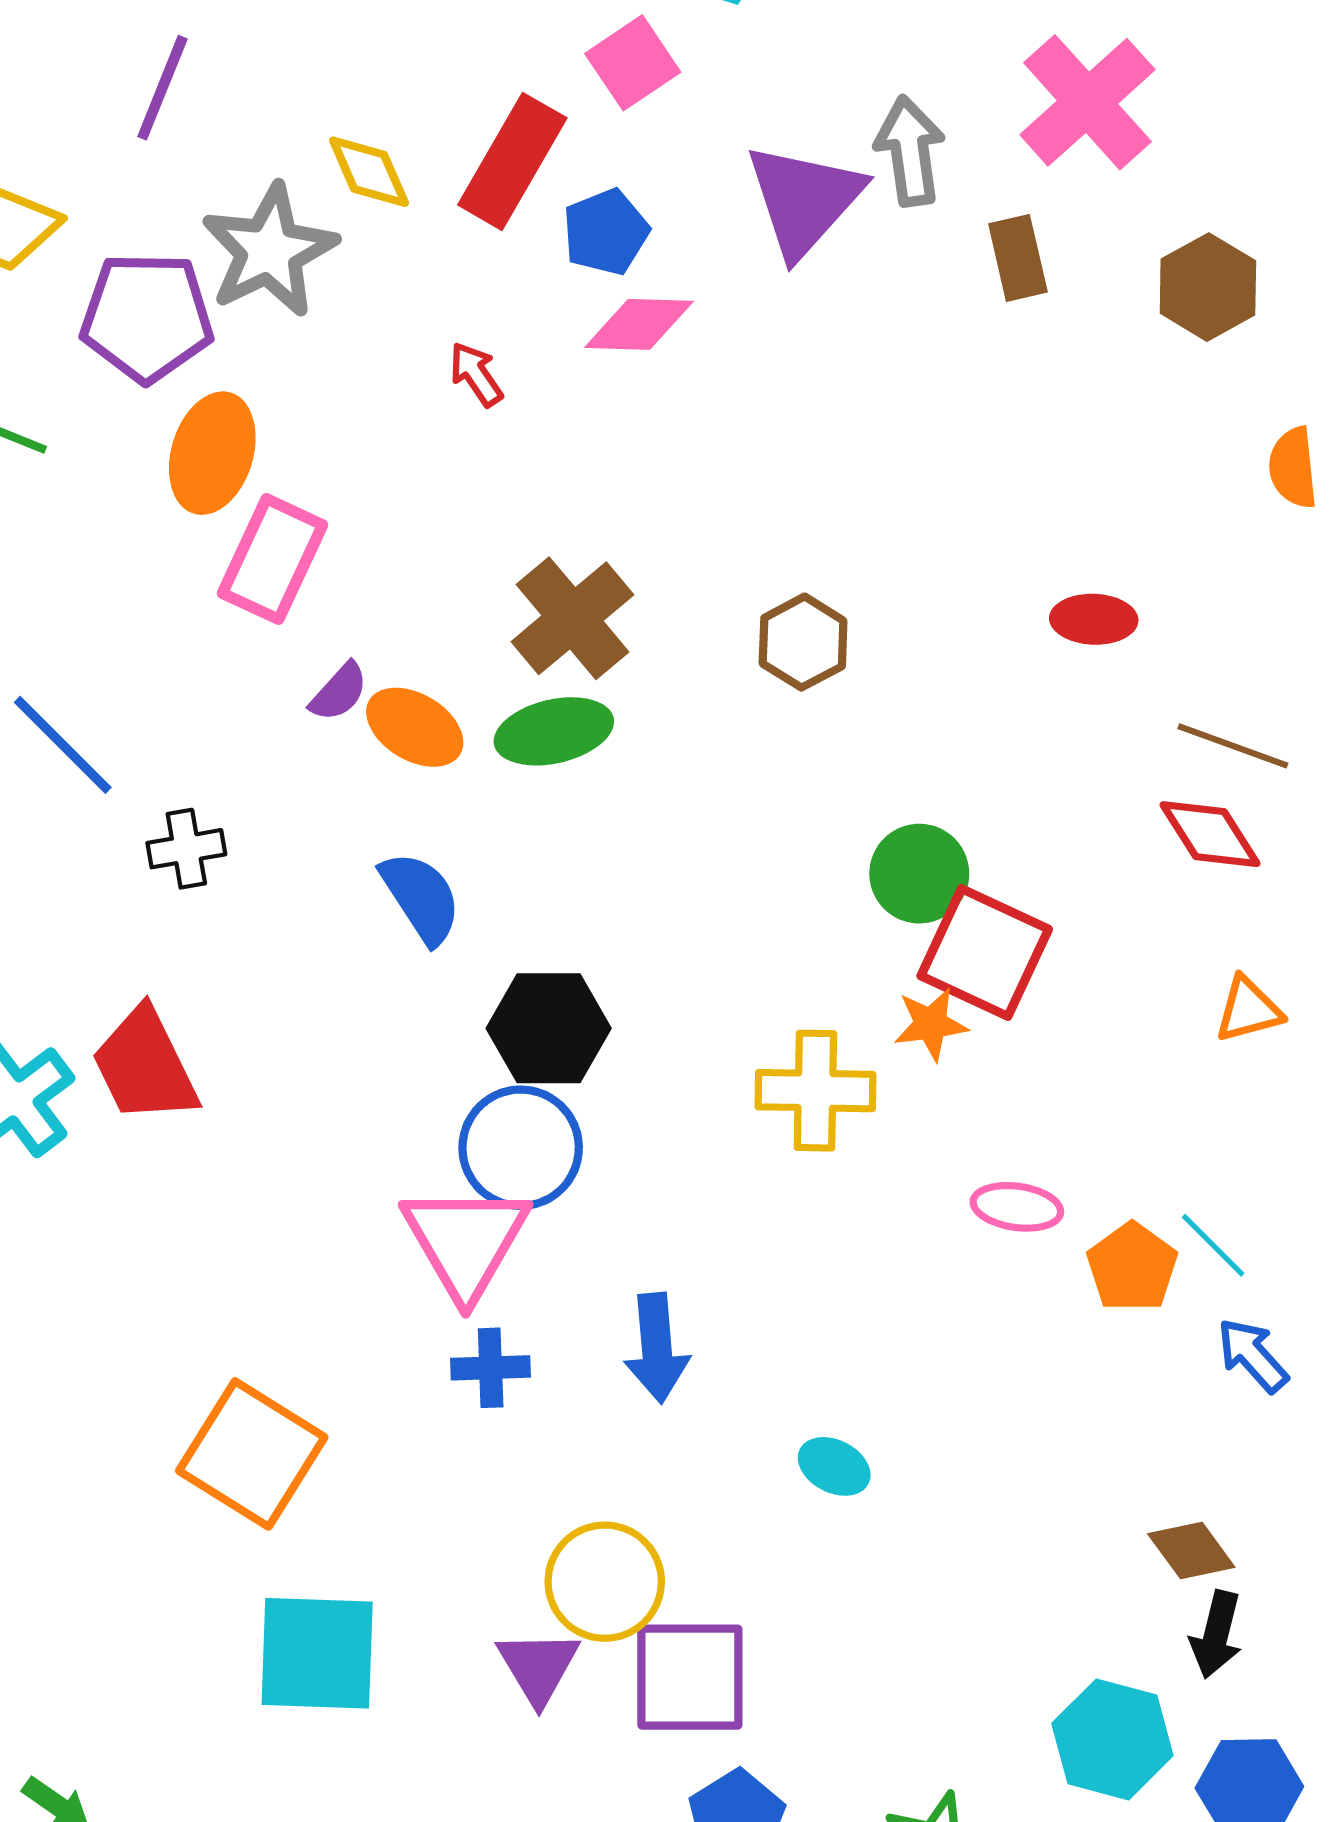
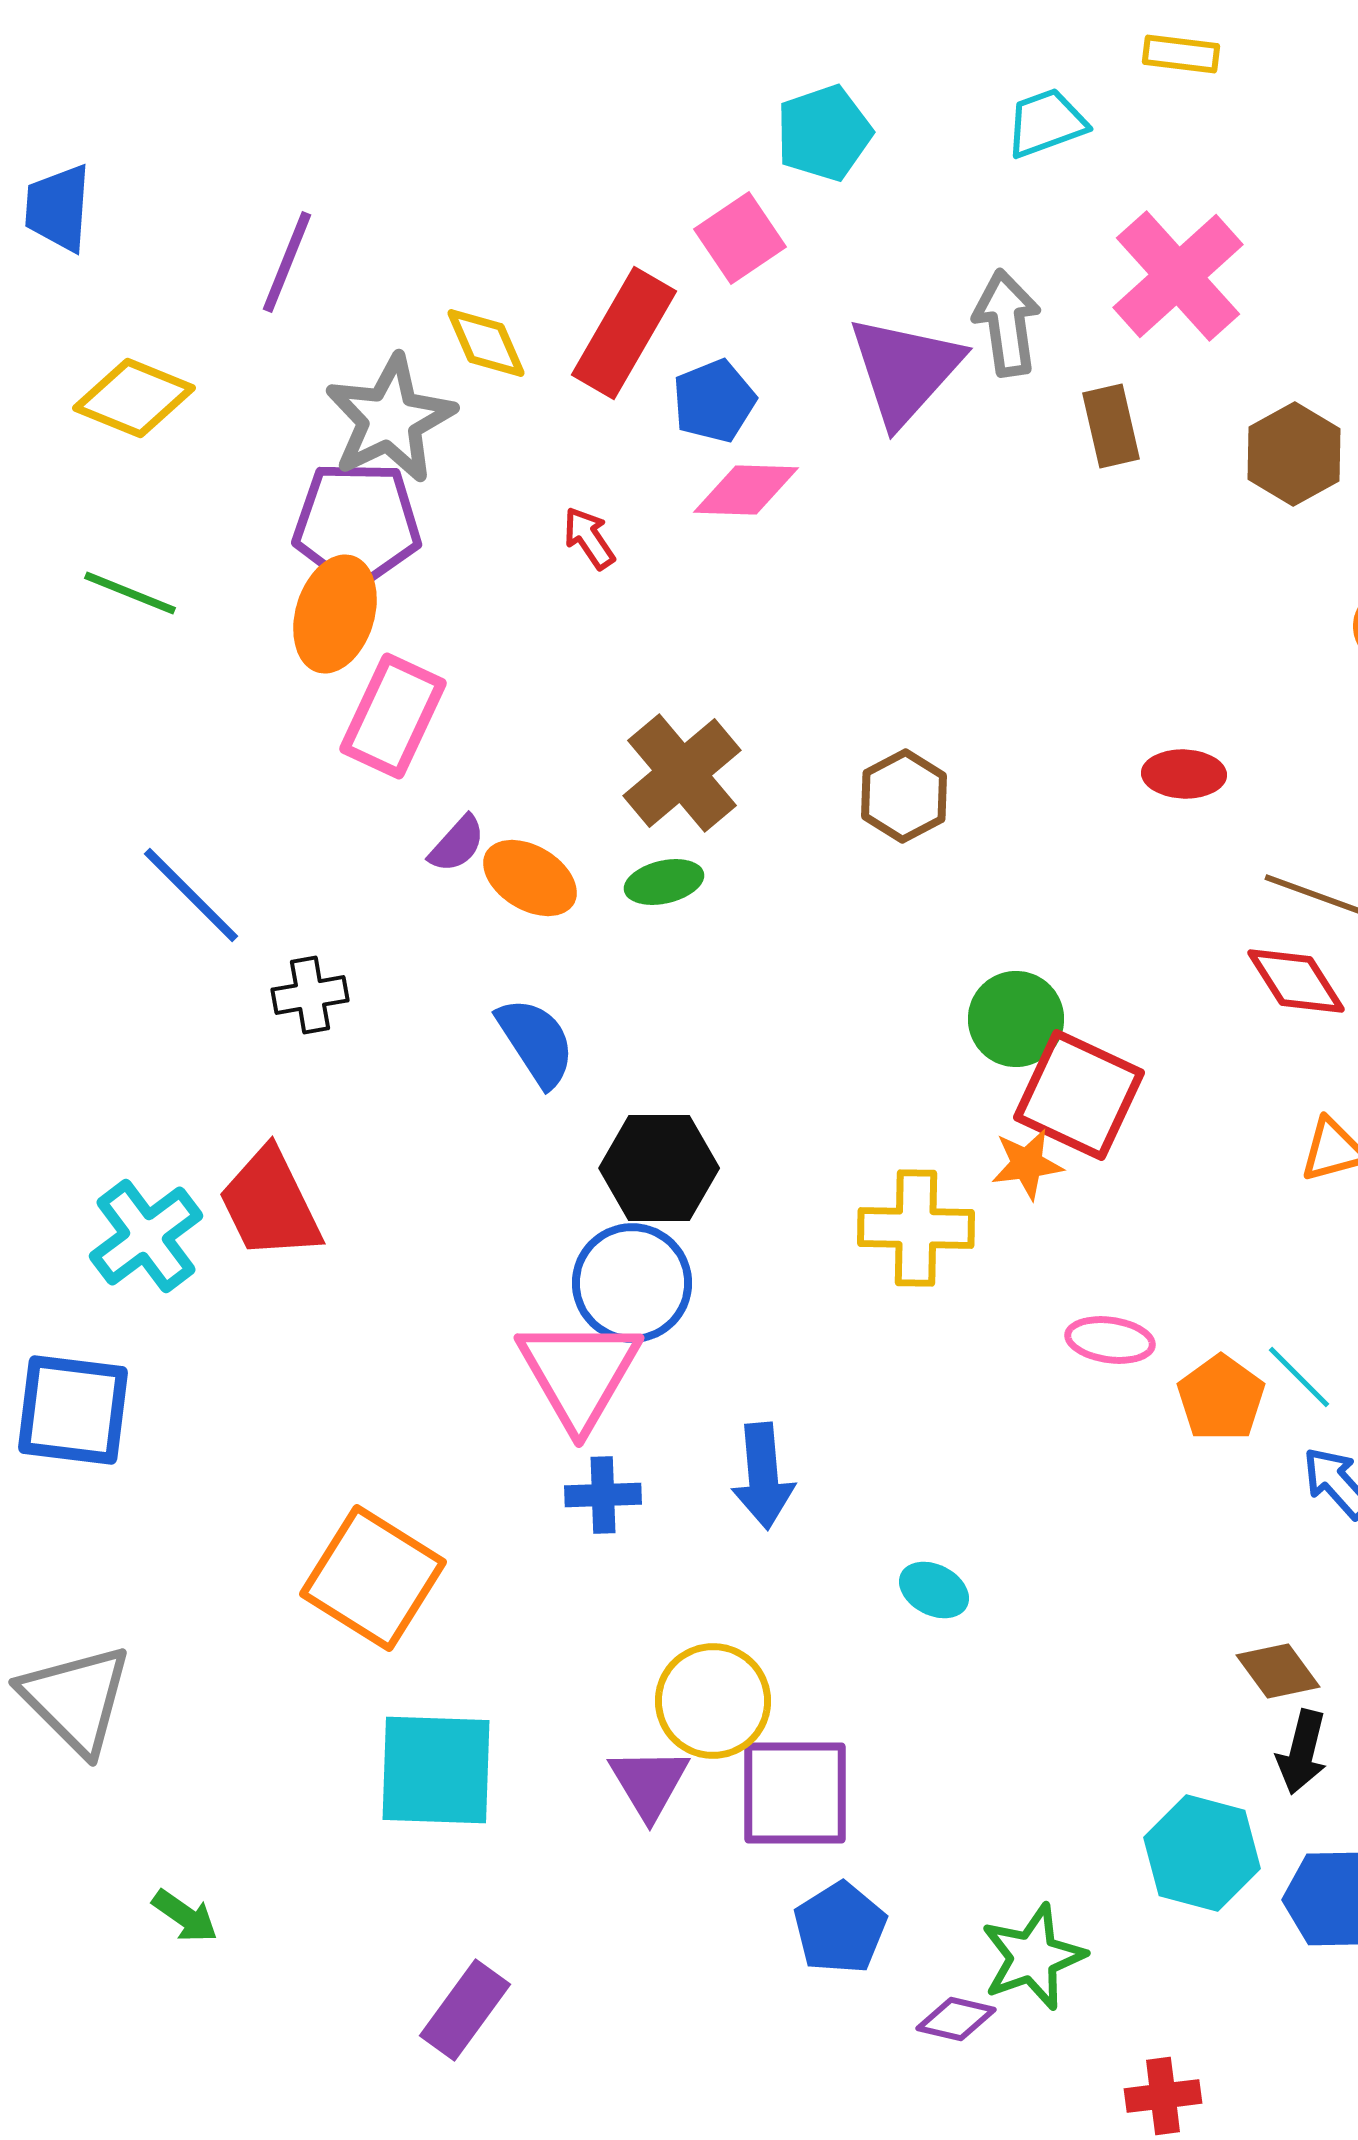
purple pentagon: (147, 317) -> (357, 524), moved
green ellipse: (554, 731) -> (664, 882), size x0.7

